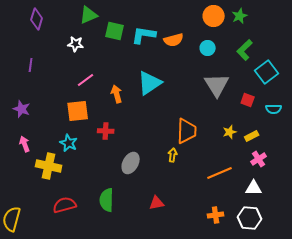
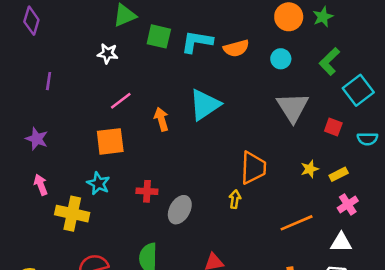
purple diamond: (37, 19) -> (31, 21), moved
red cross: (106, 131) -> (147, 191), moved

